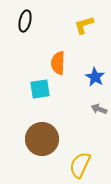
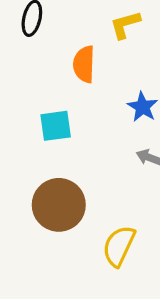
orange semicircle: (58, 63) -> (84, 64), moved

